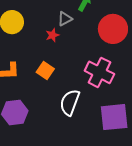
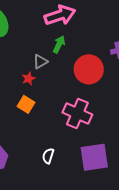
orange square: (45, 70) -> (26, 104), moved
white semicircle: (70, 102) -> (48, 156), moved, size x0.6

